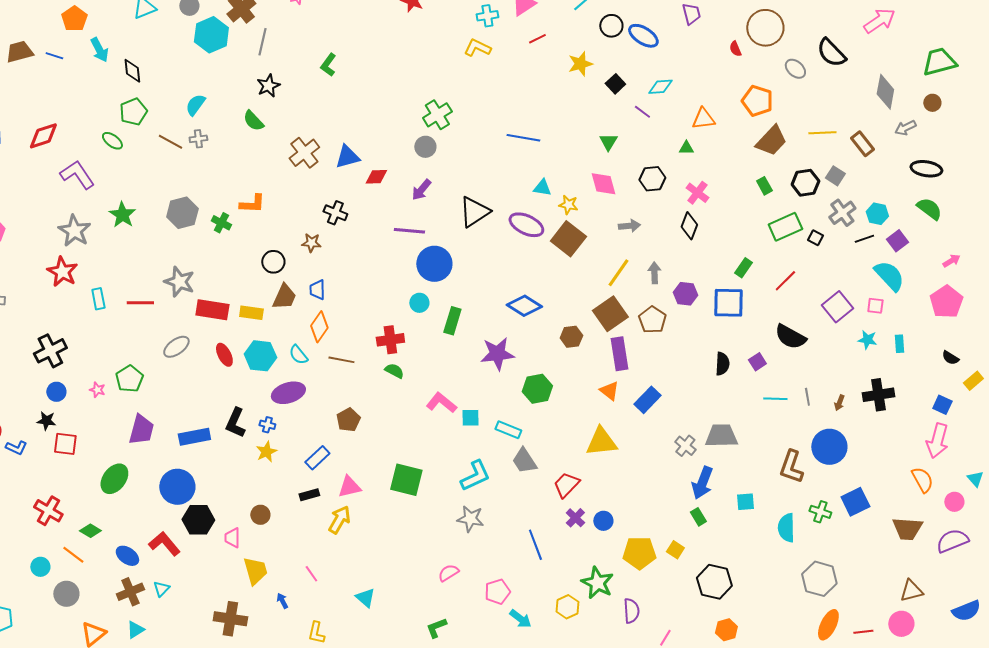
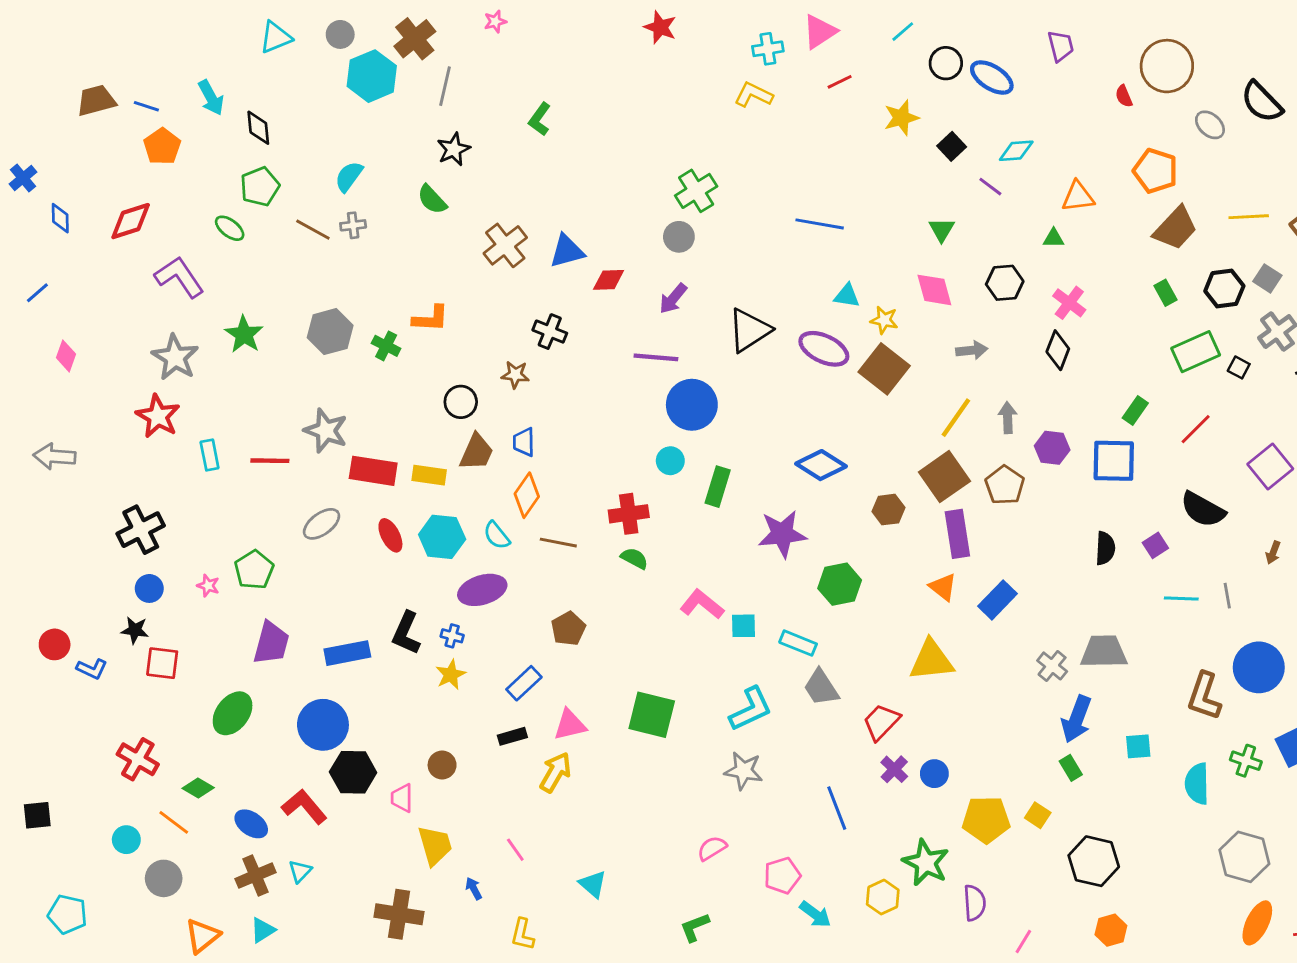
orange pentagon: (74, 19) -> (162, 146), moved
brown arrow: (839, 403) -> (1273, 553), moved

